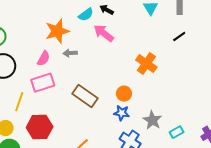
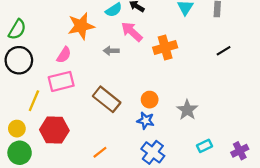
black line: (179, 37) -> (224, 51), moved
gray arrow: (70, 53) -> (111, 51), moved
orange cross: (146, 63) -> (165, 48), moved, turned 35
gray star: (152, 120) -> (187, 110), moved

